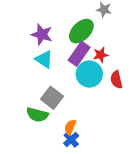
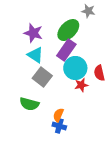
red star: (101, 55) -> (81, 85), moved
gray square: (52, 98) -> (42, 77), moved
blue cross: (71, 140) -> (59, 126), turned -32

